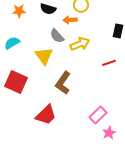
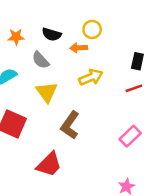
gray semicircle: (57, 36) -> (41, 60), moved
red line: (109, 63) -> (134, 88), moved
pink rectangle: (98, 115) -> (130, 136), moved

